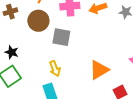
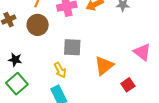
gray square: (61, 37) -> (72, 47), moved

